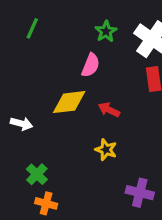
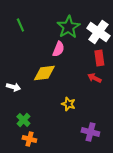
green line: (32, 28) -> (20, 25), turned -48
green star: (106, 31) -> (68, 27), size x1.6
red arrow: (109, 110) -> (94, 78), moved

